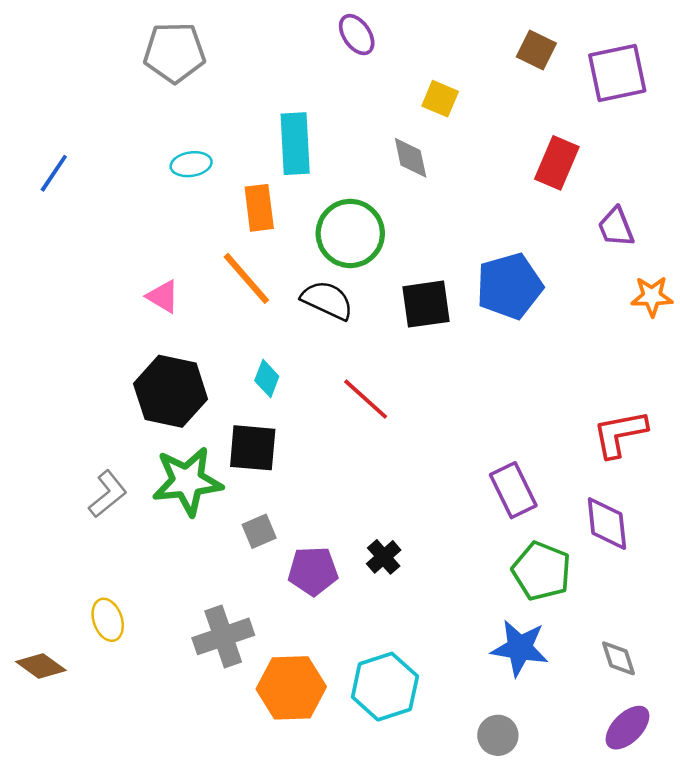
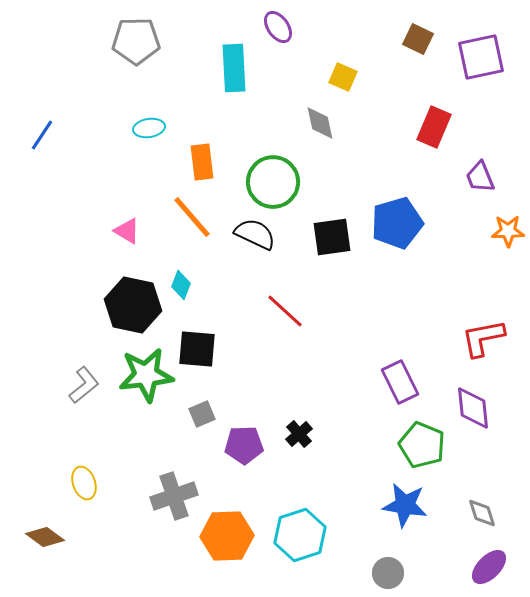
cyan rectangle: (295, 144) -> (234, 68), moved
cyan diamond: (267, 379) -> (181, 285), moved
brown diamond: (41, 666) -> (45, 537), moved

